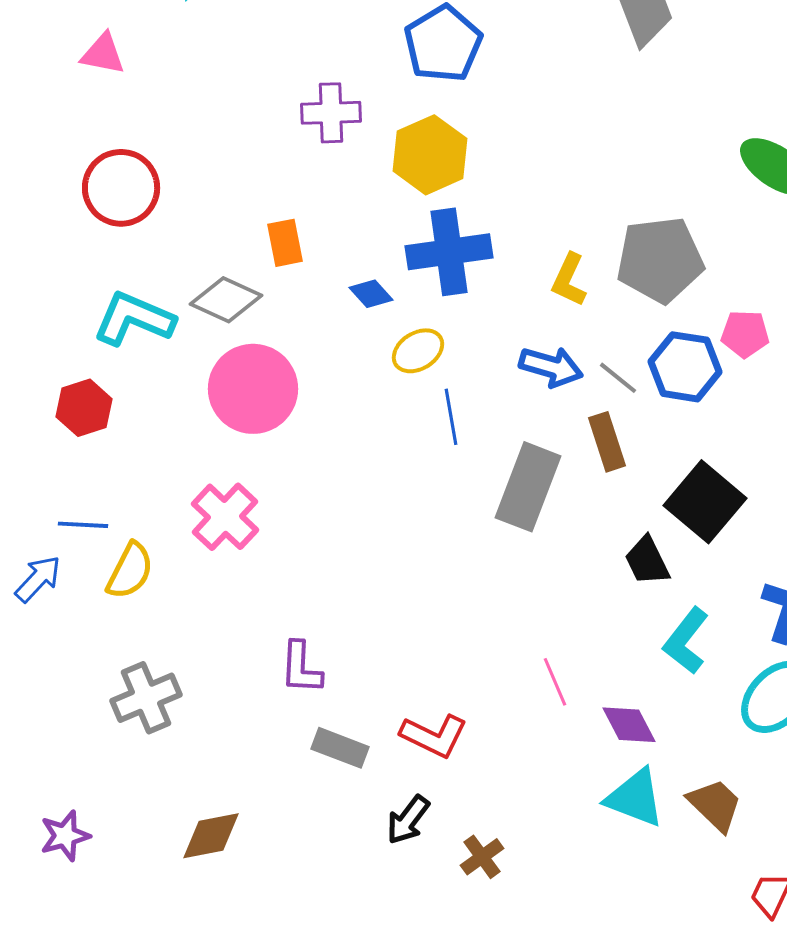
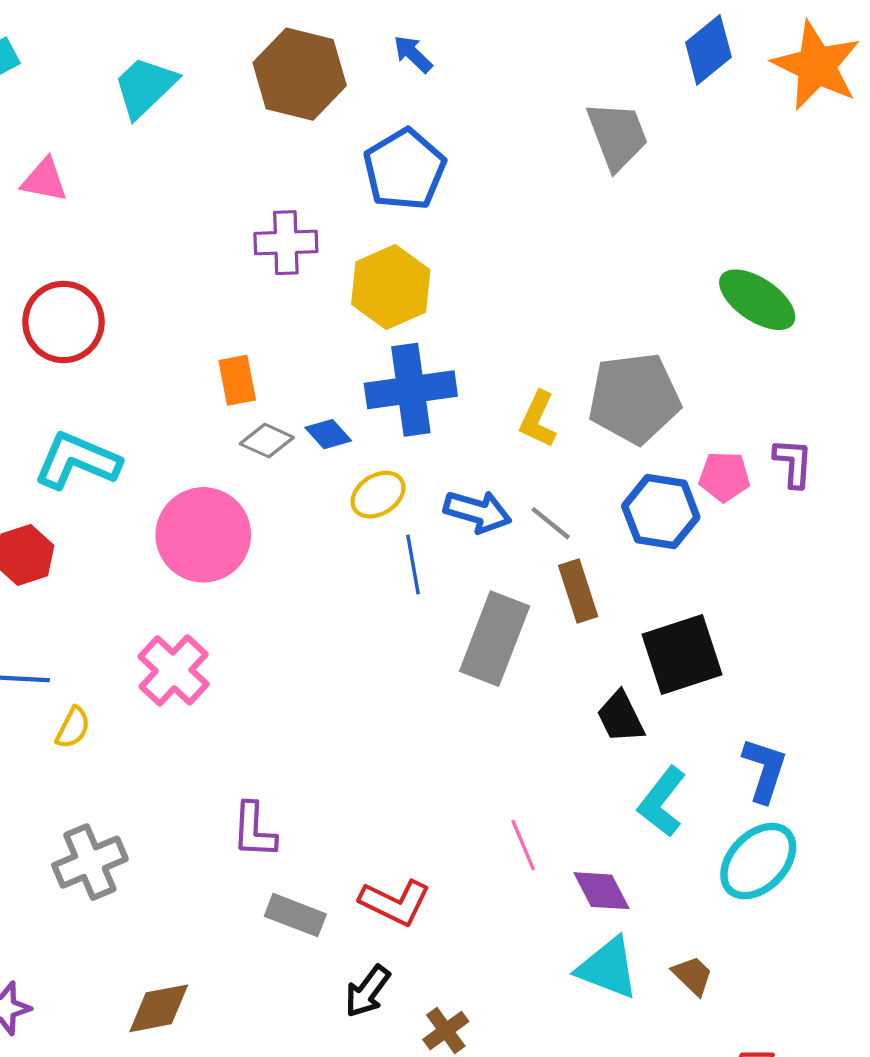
gray diamond: (226, 300) -> (267, 441), moved, size x0.7
blue arrow: (551, 367) -> (478, 512), moved
gray line: (618, 378) -> (551, 523), moved
black square: (705, 502) -> (682, 655), turned 32
yellow semicircle: (130, 571) -> (73, 728), size x0.7
brown trapezoid: (715, 805) -> (693, 975), size x0.7

